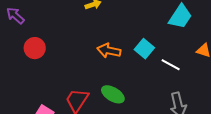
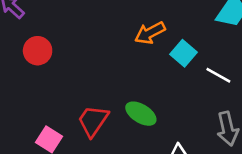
orange arrow: (109, 51) -> (150, 33), moved, turned -40

